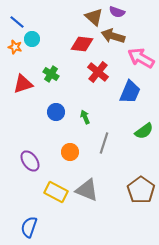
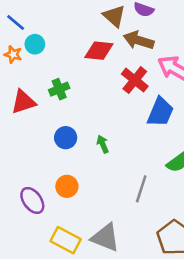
red cross: (98, 72) -> (135, 80), moved
green cross: (51, 74) -> (59, 89), turned 35
gray line: (104, 143) -> (141, 189), moved
orange circle: (70, 152) -> (67, 186), moved

